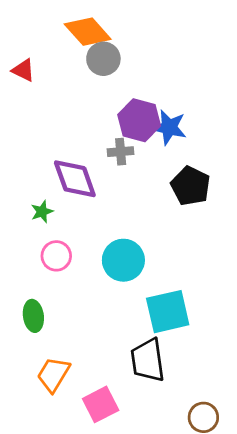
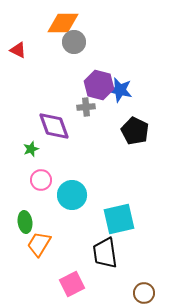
orange diamond: (88, 32) -> (63, 23), turned -48
cyan circle: (123, 260) -> (72, 195), moved
orange trapezoid: (53, 374) -> (39, 244), moved

